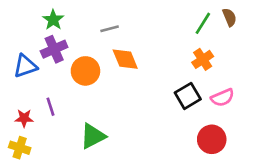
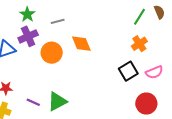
gray line: (110, 29) -> (58, 21), moved
purple line: (50, 107) -> (33, 102), moved, turned -48

